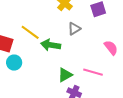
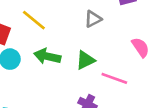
green arrow: (51, 45) -> (47, 56), moved
green triangle: (65, 75) -> (85, 60), moved

